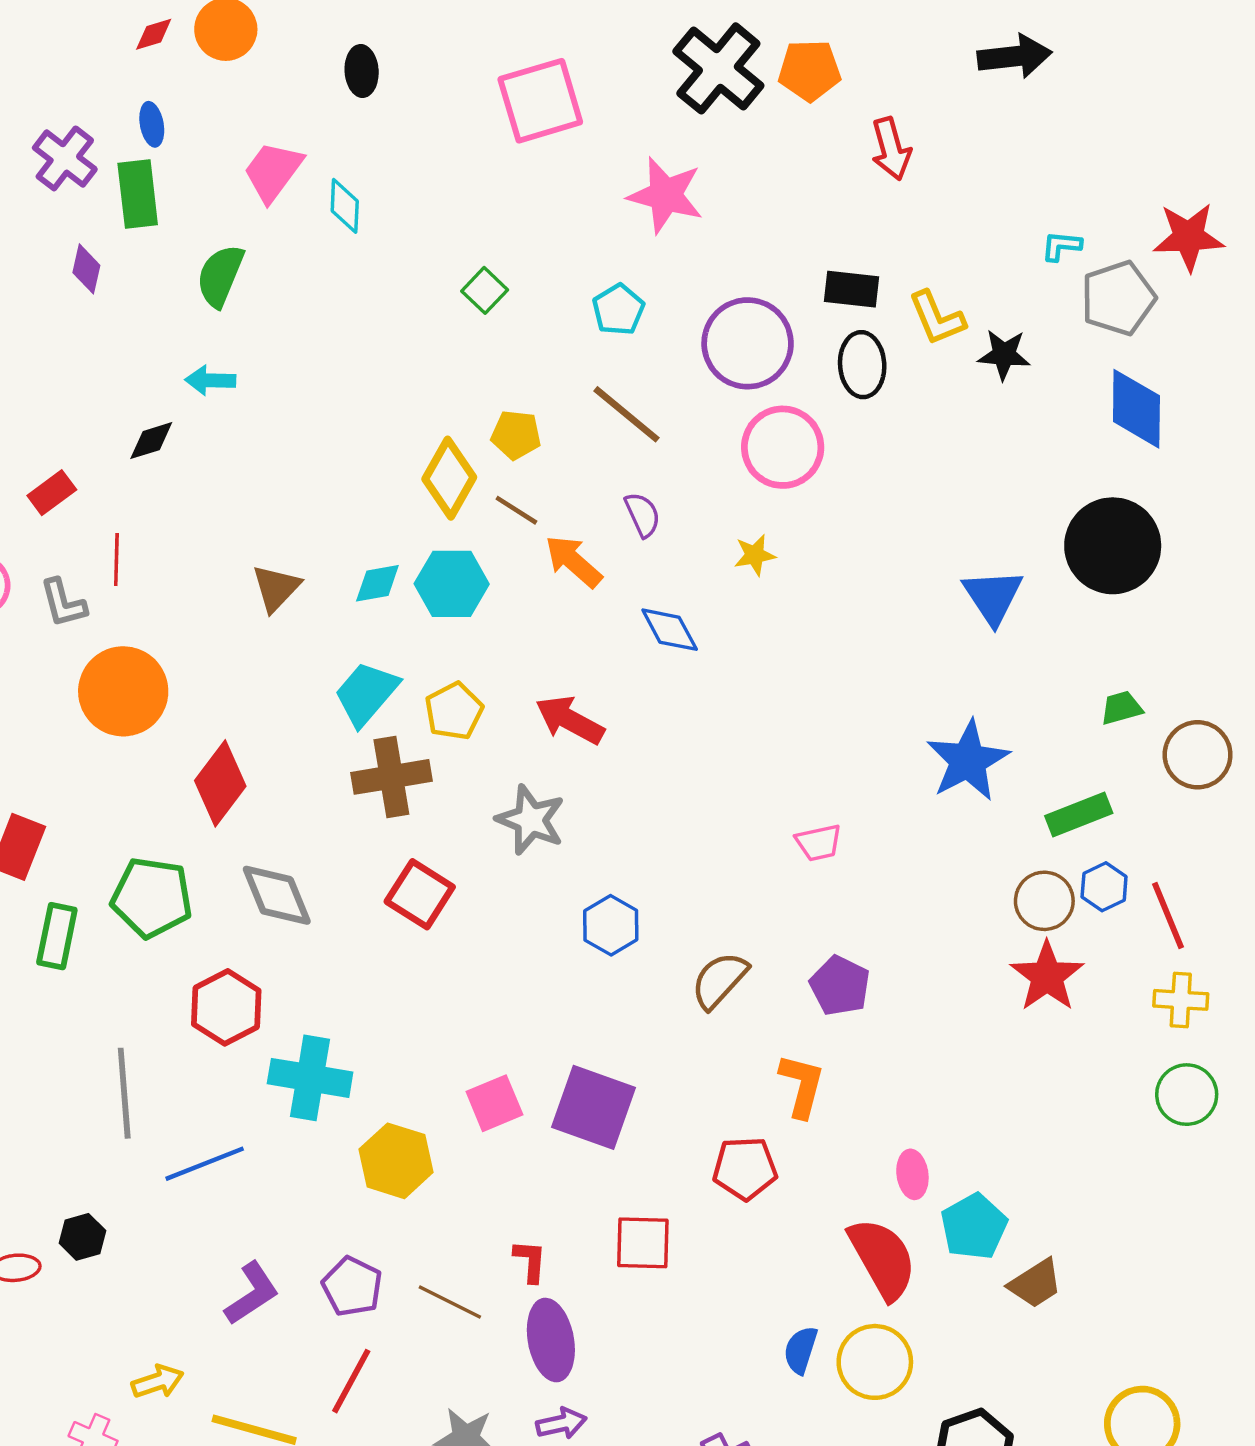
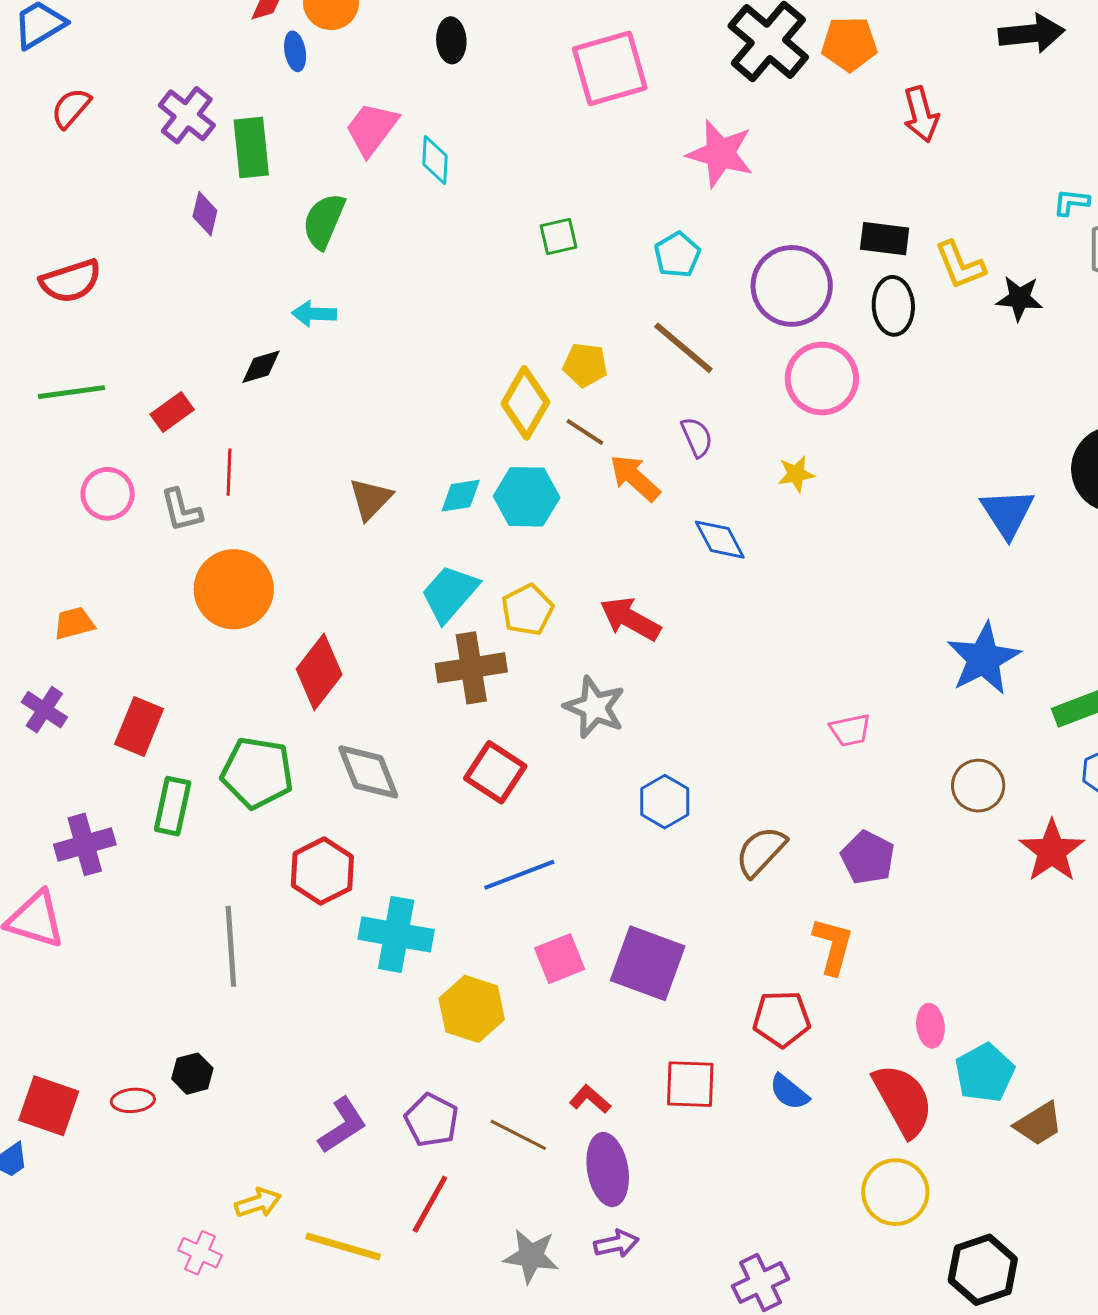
blue ellipse: (152, 124) -> (295, 51), moved
green square: (485, 290) -> (559, 236), turned 33
brown circle: (1044, 901) -> (978, 786), moved
blue line: (205, 1164) -> (519, 875), moved
red L-shape: (530, 1261) -> (590, 1099), turned -54
blue semicircle: (801, 1350) -> (789, 1092), moved, turned -69

